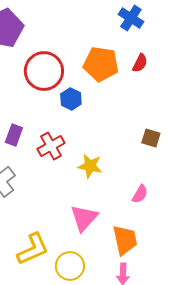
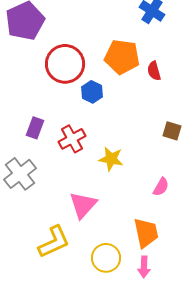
red semicircle: (140, 63) -> (154, 71), moved, turned 138
pink triangle: (84, 218) -> (83, 205), moved
yellow circle: (70, 266) -> (106, 258), moved

